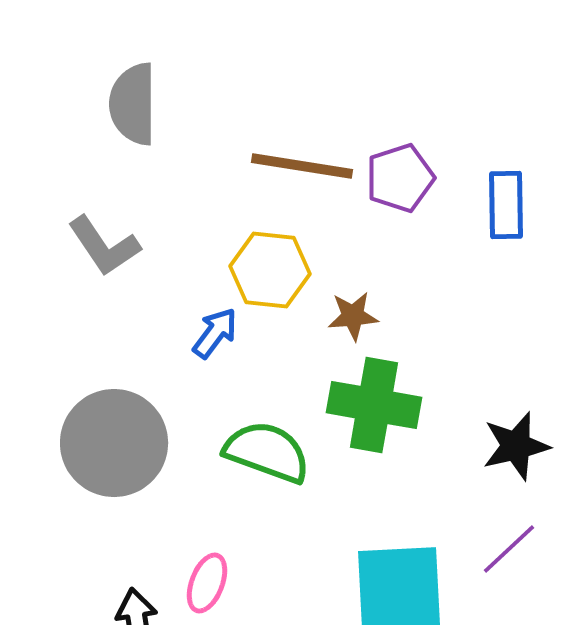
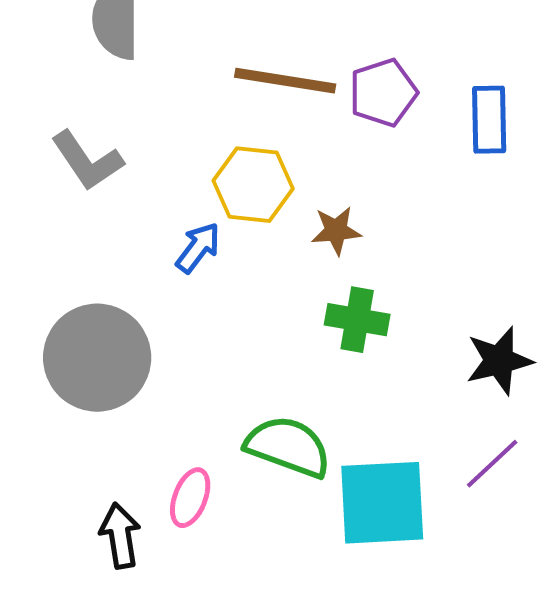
green cross: (374, 405) -> (357, 320), size x0.7
green semicircle: (267, 452) -> (288, 447), moved

